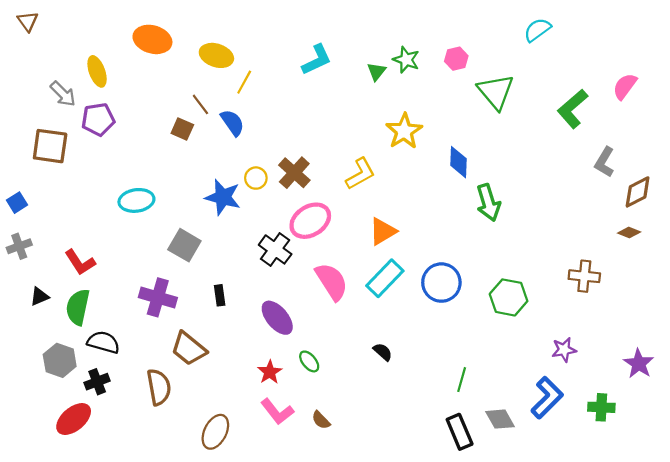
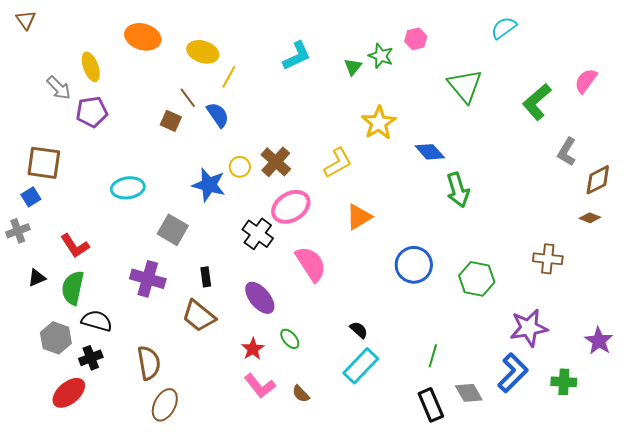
pink hexagon: (456, 59) -> (416, 39), moved
brown square: (50, 146) -> (44, 163), moved
blue diamond: (458, 162) -> (430, 152), turned -44
blue square: (17, 203) -> (31, 197), moved
cyan rectangle: (385, 278) -> (361, 366), moved
brown trapezoid: (189, 349) -> (199, 316), moved
purple star: (564, 350) -> (529, 328), size x1.6
brown ellipse: (215, 432) -> (165, 405), moved

